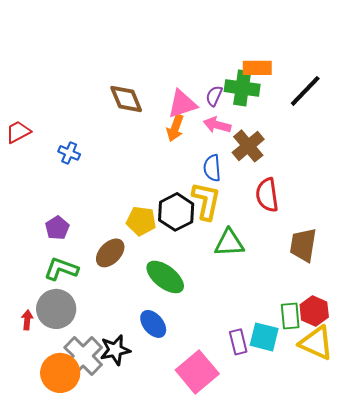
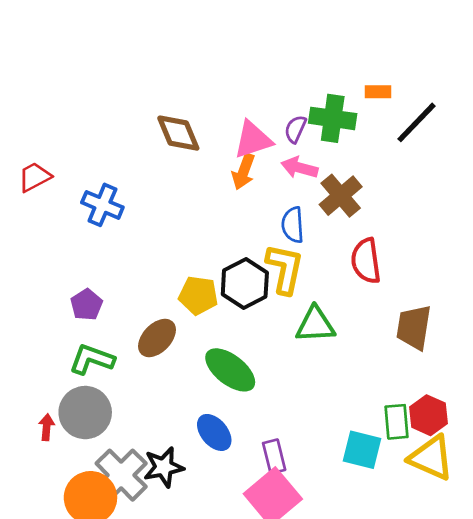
orange rectangle: (257, 68) -> (378, 92), moved, size x0.7
blue cross: (69, 153) -> (102, 205), size x1.4
purple rectangle: (238, 342) -> (274, 456), moved

